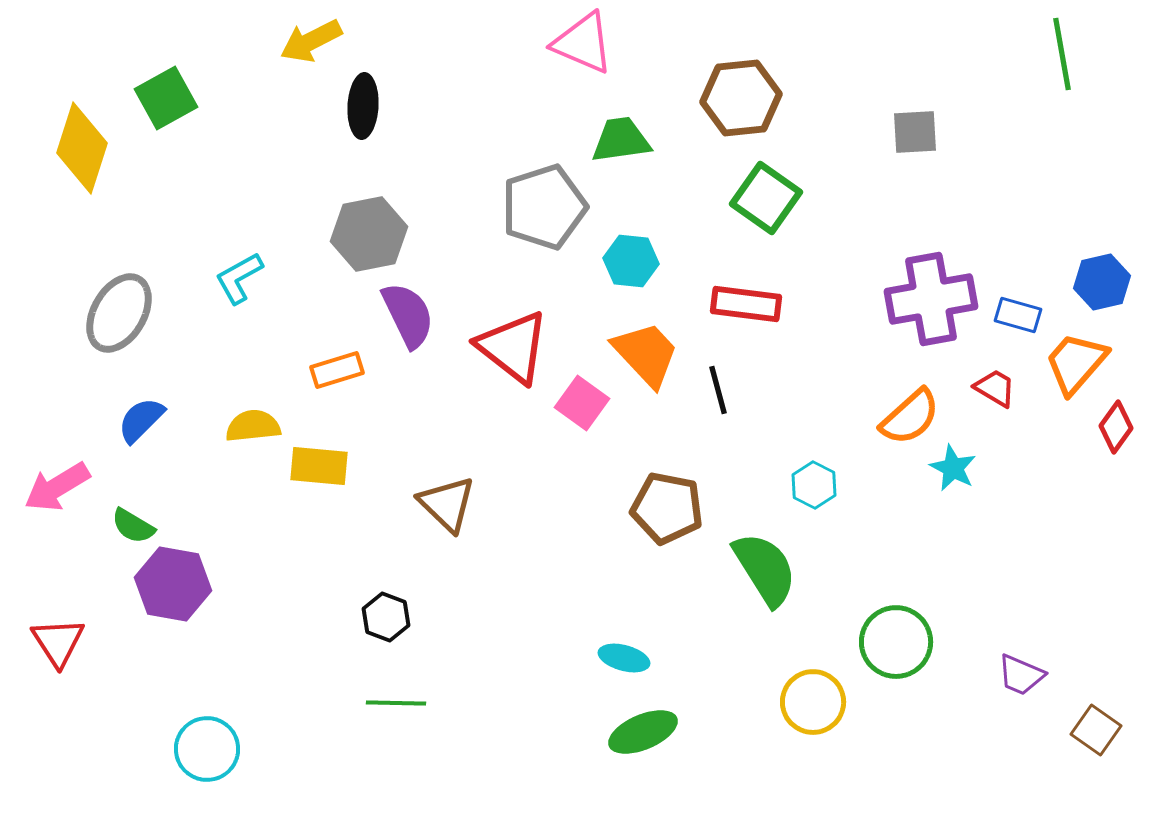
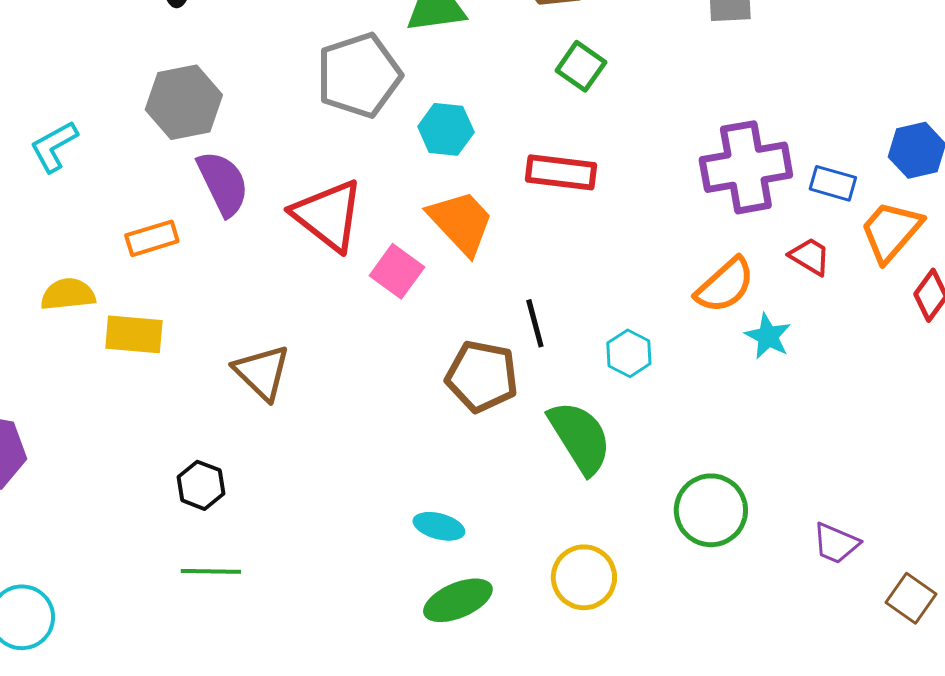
green square: (766, 198) -> (581, 66), size x0.7
black line: (718, 390) -> (535, 323), moved
yellow circle: (813, 702) -> (584, 577), moved

